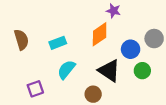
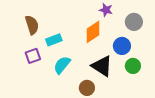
gray circle: (154, 39) -> (134, 22), moved
brown semicircle: (21, 40) -> (32, 25), moved
purple square: (35, 89) -> (33, 56), moved

